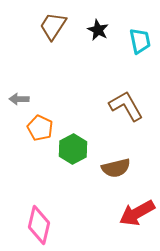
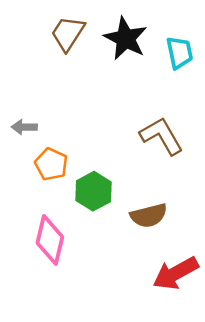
black star: (98, 30) -> (126, 38), size x1.6
pink diamond: (39, 225) -> (50, 240), moved

